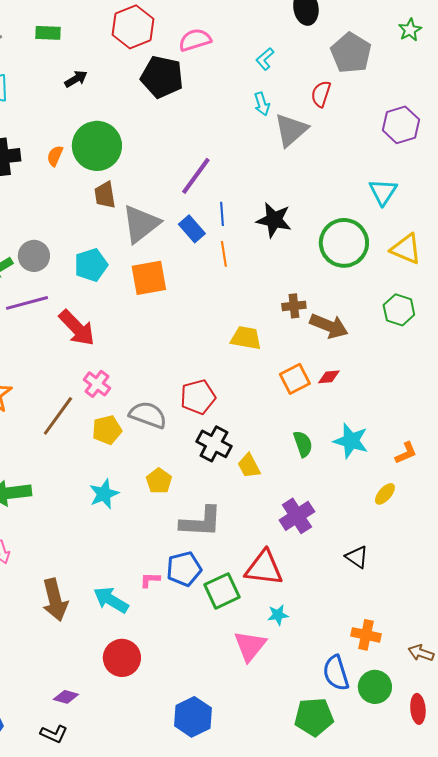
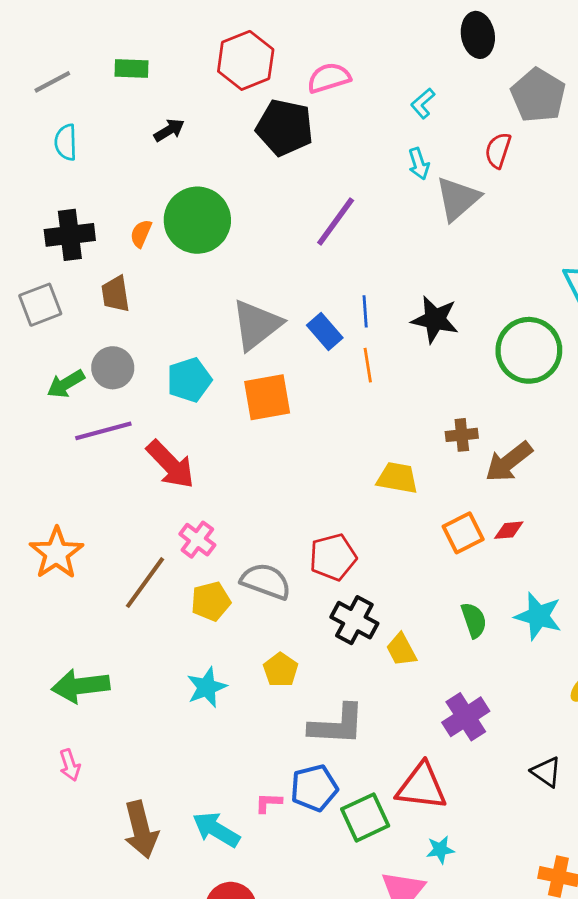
purple line: (196, 176) -> (336, 221), moved
brown trapezoid: (105, 195) -> (115, 294), moved
brown arrow: (329, 326) -> (509, 462), turned 120

